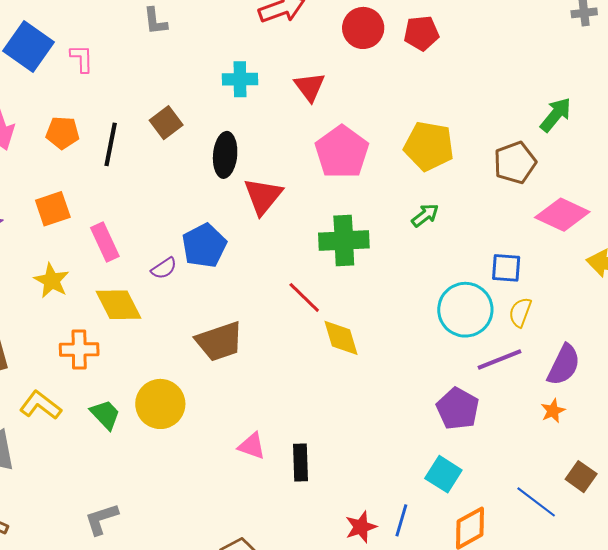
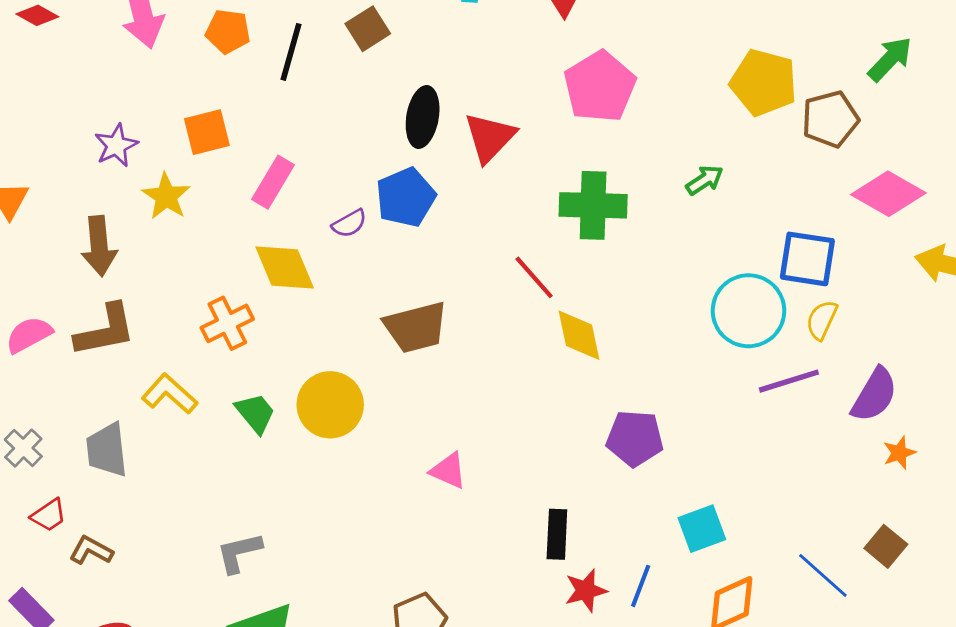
yellow pentagon: (429, 146) -> (764, 83), moved
black ellipse: (225, 155) -> (423, 117), moved
pink rectangle: (105, 242) -> (273, 182), turned 51
blue square: (506, 268) -> (807, 259), size x1.4
yellow star: (52, 281) -> (166, 196), moved
orange cross: (79, 349) -> (227, 323), turned -30
purple pentagon: (458, 409) -> (635, 438), moved, turned -30
orange star: (553, 411) -> (899, 453), moved
black rectangle: (301, 462) -> (557, 534), moved
cyan square: (443, 474) -> (702, 529), turned 33

